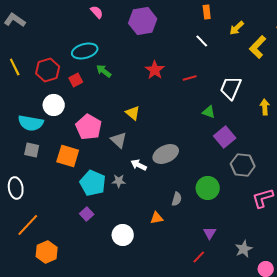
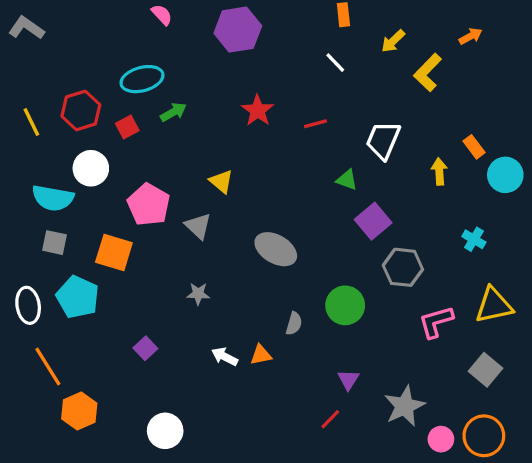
yellow line: (15, 67) -> (31, 122), moved
green arrow: (104, 71) -> (173, 112), turned 112
gray ellipse: (166, 154) -> (276, 249), turned 55
white arrow: (139, 165) -> (225, 357), moved
cyan pentagon: (93, 183) -> (78, 297), moved
orange line: (28, 225) -> (48, 366), turned -75
white circle: (123, 235) -> (165, 431), moved
gray star: (244, 249) -> (405, 406), size x1.4

